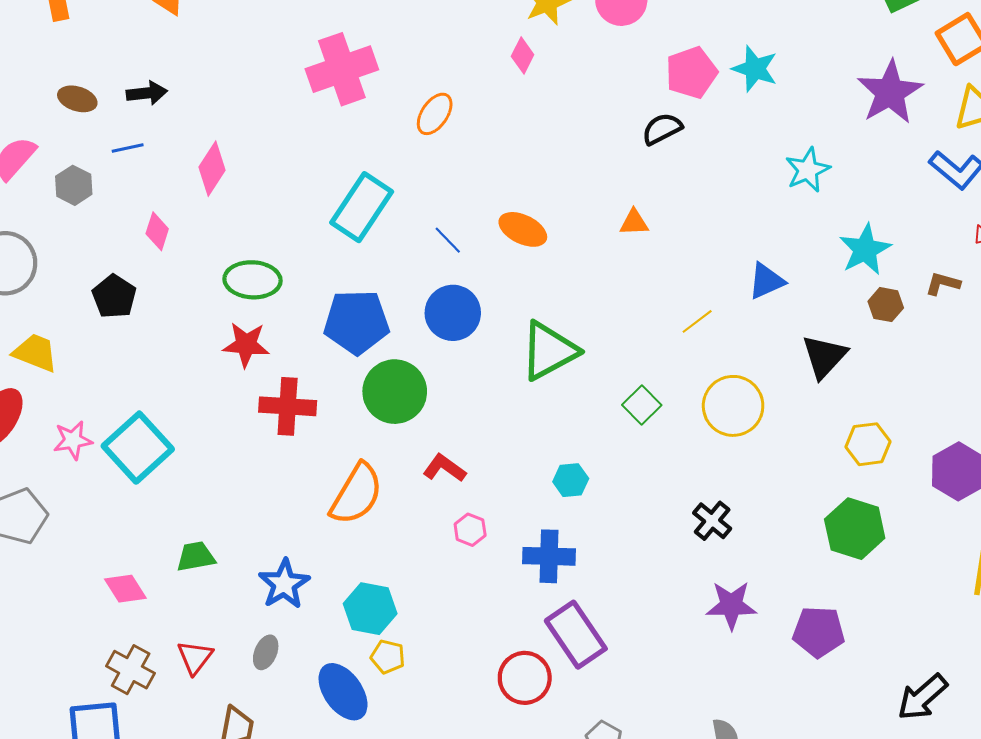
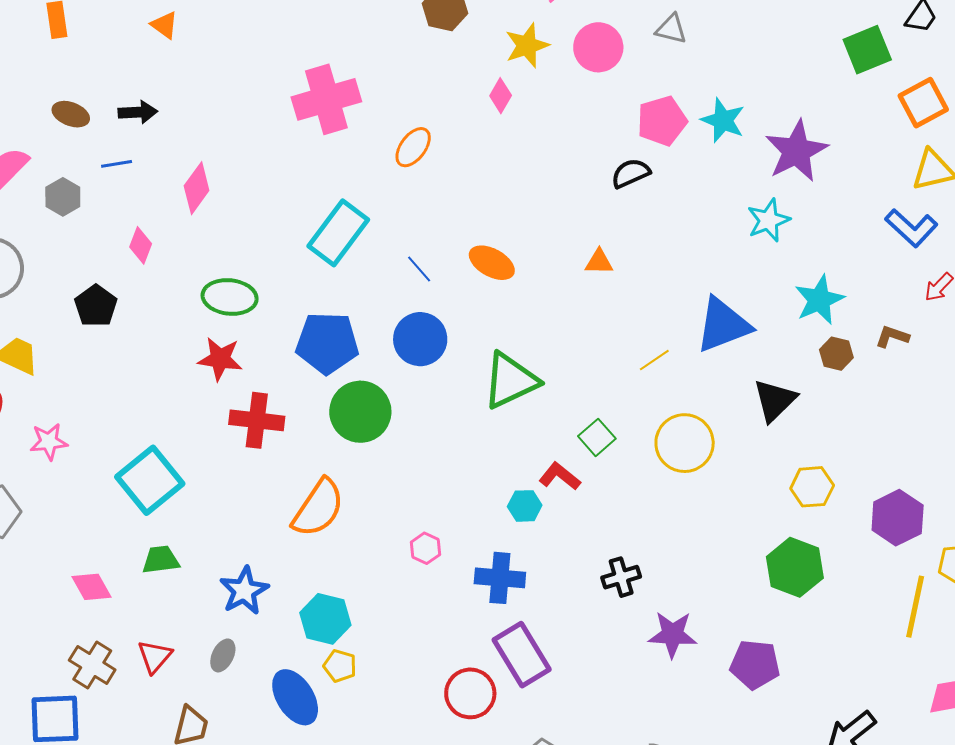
purple star: (890, 92) -> (796, 151), moved
blue triangle: (766, 281) -> (723, 325), size x1.6
cyan square: (138, 448) -> (150, 480), moved
red L-shape: (444, 468) -> (560, 476), moved
black cross: (712, 521) -> (621, 577), moved, turned 30

